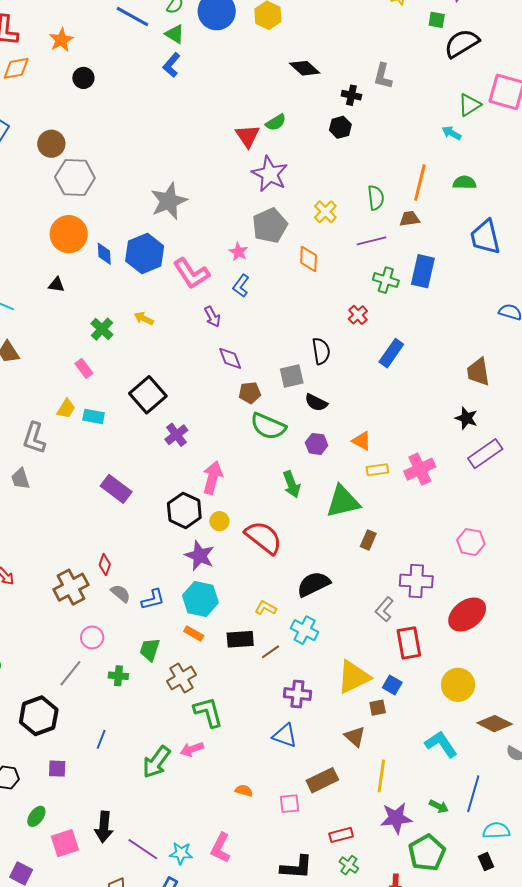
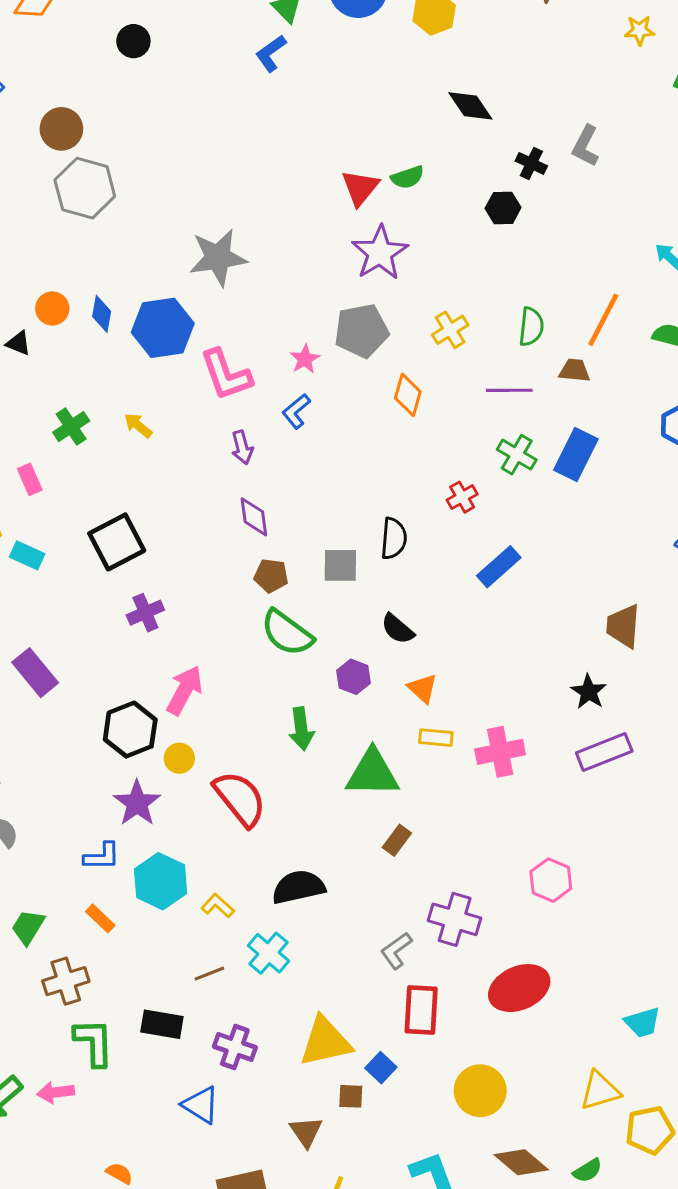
orange circle: (69, 234) -> (52, 309), moved, size x0.6
black semicircle: (316, 403) -> (398, 629), moved
blue L-shape: (153, 599) -> (102, 856), moved
cyan hexagon: (200, 599) -> (161, 881), moved
black rectangle: (240, 639) -> (162, 1024), moved

